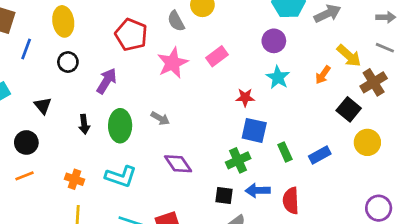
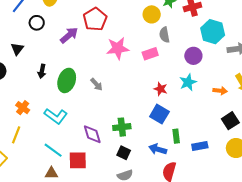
gray semicircle: (176, 21) -> (164, 35), moved
black circle: (68, 62) -> (37, 23), moved
orange arrow: (323, 75) -> (220, 91), turned -136
purple arrow: (107, 81) -> (69, 35), moved
green cross: (238, 160) -> (122, 127), moved
purple diamond: (178, 164) -> (92, 134), moved
blue arrow: (258, 190) -> (158, 149), moved

